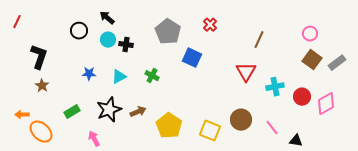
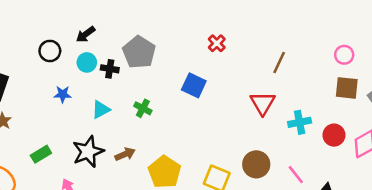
black arrow: (107, 18) -> (86, 34), turned -77
gray pentagon: (168, 32) -> (139, 52), moved
brown square: (312, 60) -> (347, 88), turned -30
blue star: (89, 74) -> (63, 94), moved

